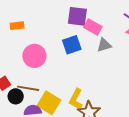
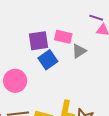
purple square: (77, 16) -> (39, 41), moved

